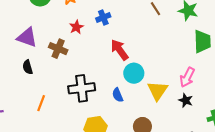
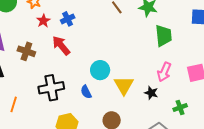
red star: (76, 27) -> (43, 21), moved
red arrow: (119, 50) -> (61, 45), moved
pink arrow: (187, 77) -> (164, 72), moved

